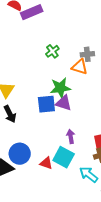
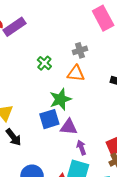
gray cross: (87, 54) -> (80, 50), moved
purple triangle: (64, 103) -> (69, 127), moved

